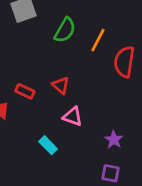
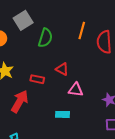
green semicircle: (65, 30) -> (45, 38), moved
cyan rectangle: (48, 145) -> (63, 114), turned -32

